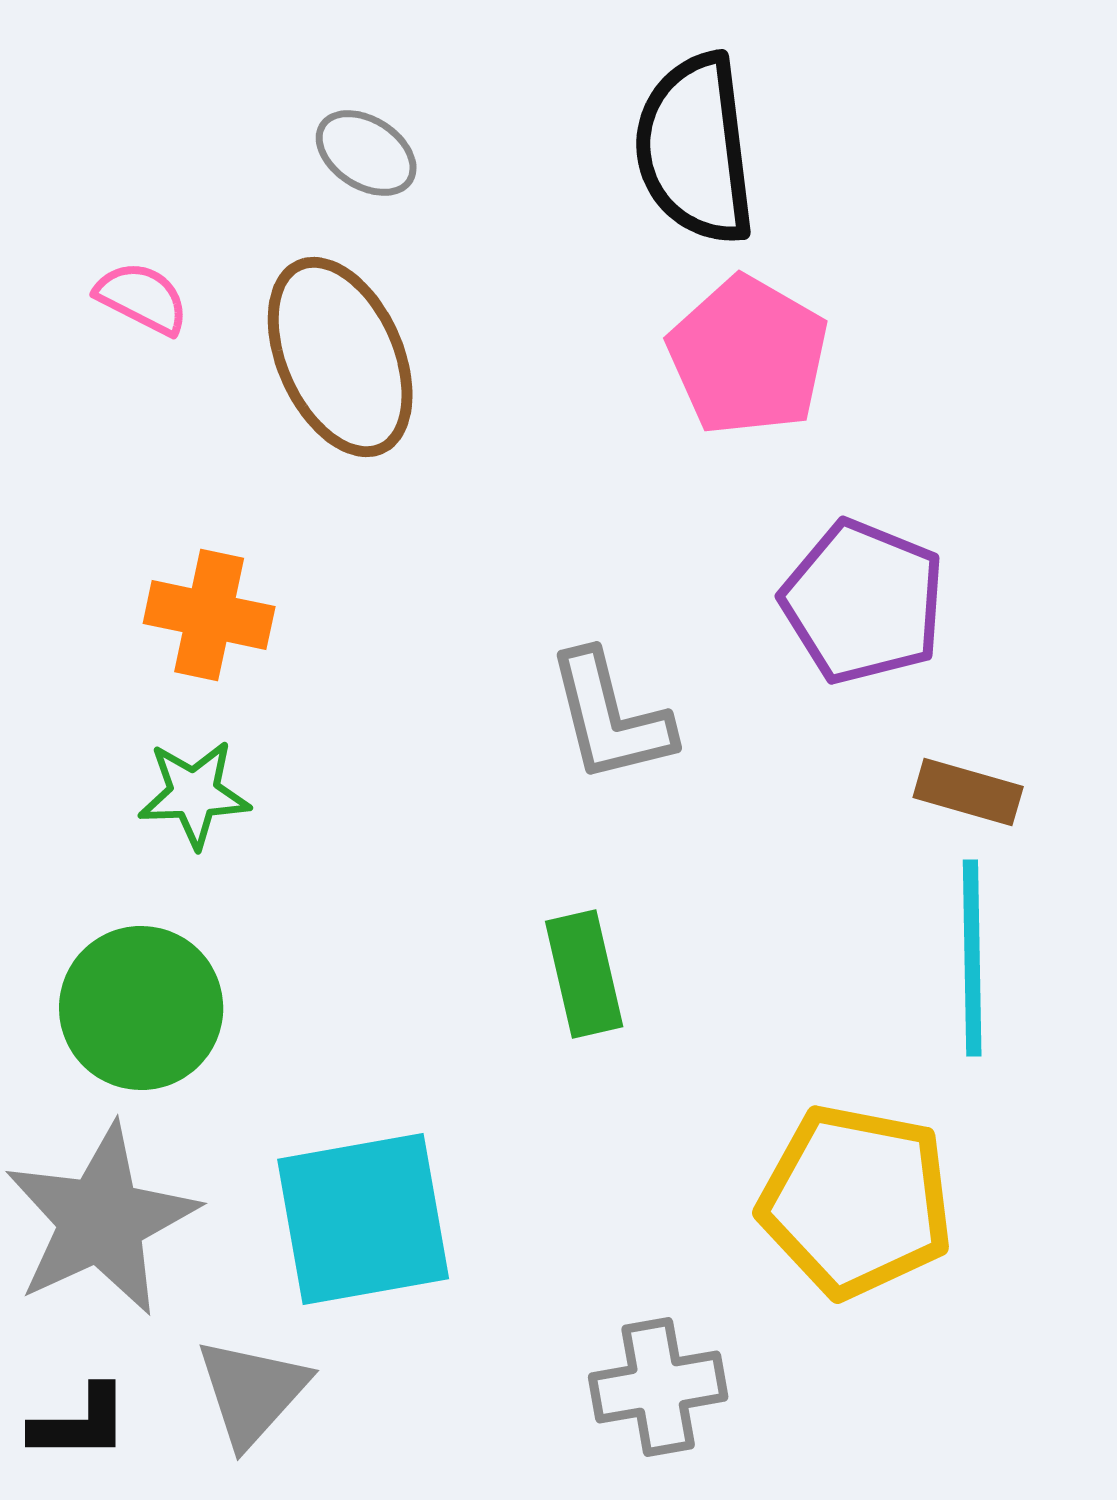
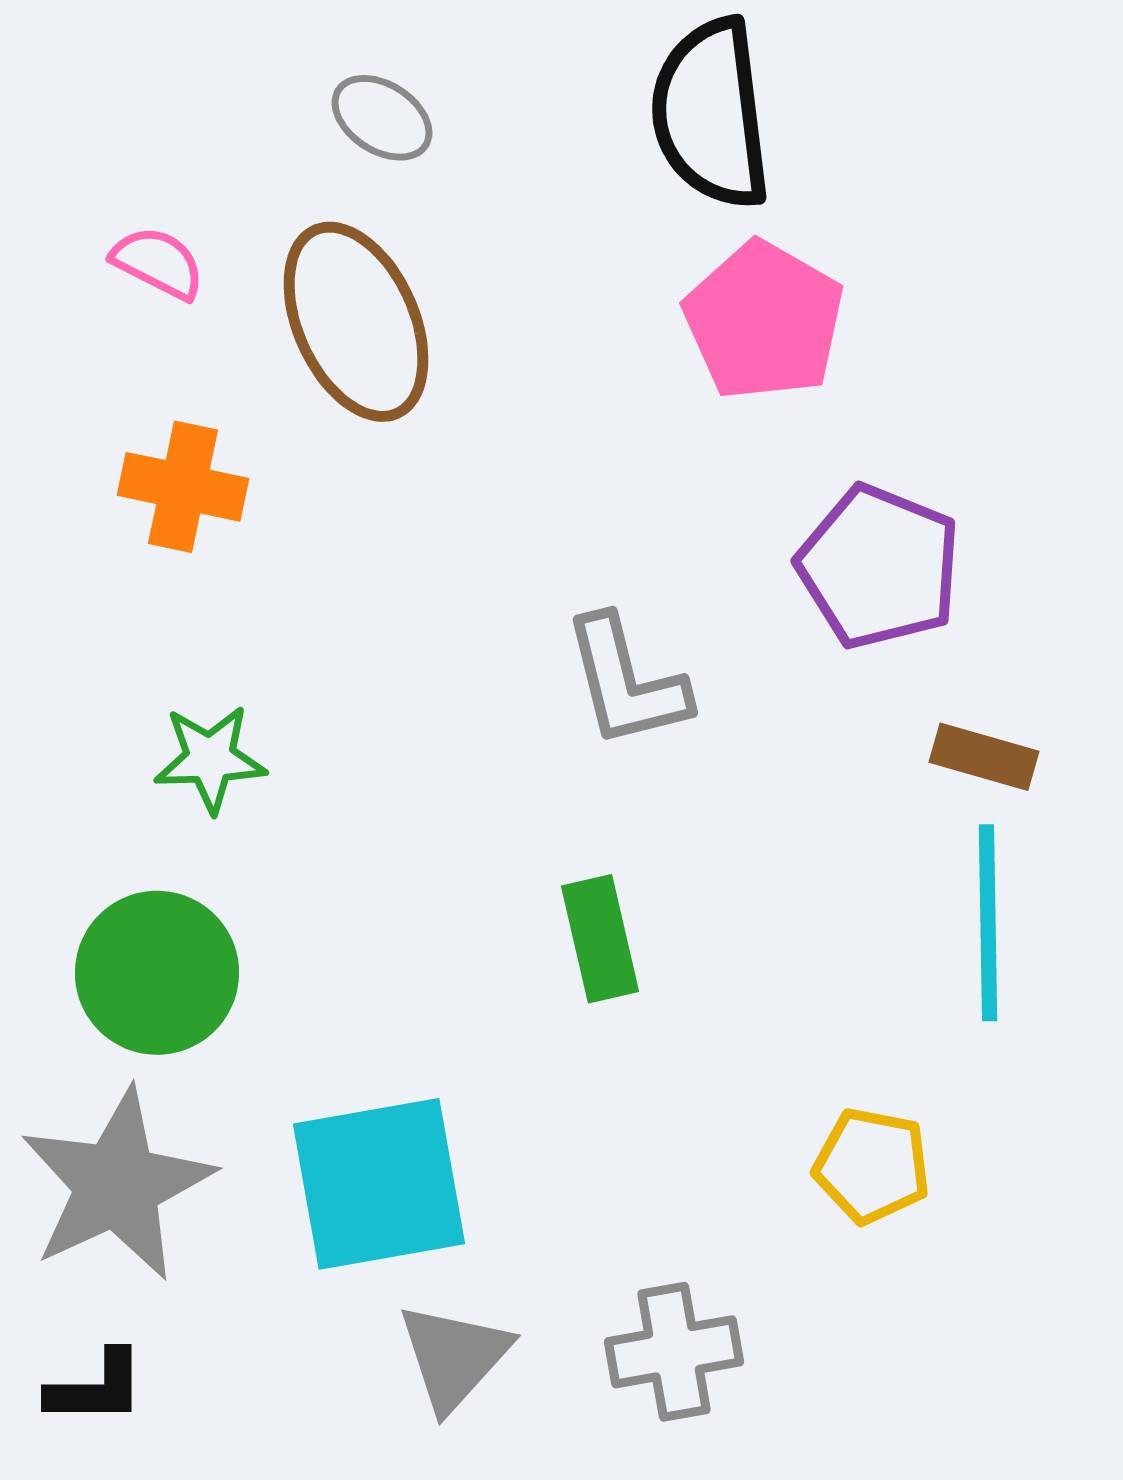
orange cross: (209, 615) -> (183, 487), moved
yellow pentagon: (856, 1201) -> (872, 1166), size x0.6
gray triangle: (252, 1392) -> (454, 1357), moved

